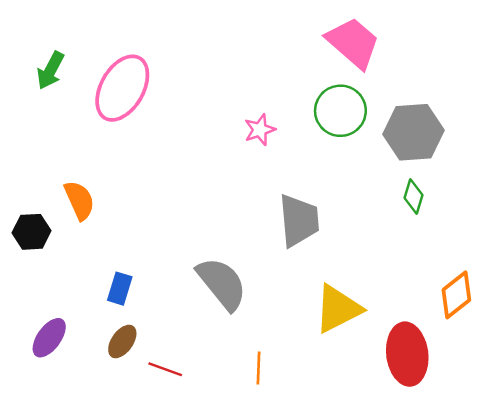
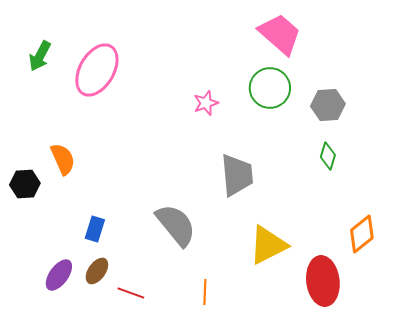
gray hexagon: (414, 132) -> (328, 105), size x0.7
purple ellipse: (49, 338) -> (59, 275), moved

